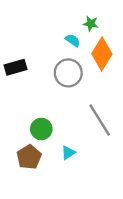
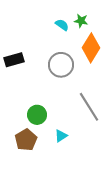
cyan semicircle: (73, 40) -> (62, 25), moved

